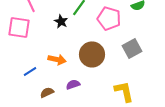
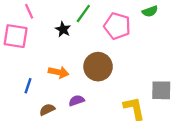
gray square: (132, 48) -> (161, 90), moved, turned 30
blue line: (30, 71) -> (28, 86), turned -40

